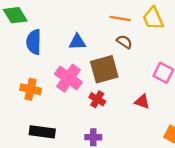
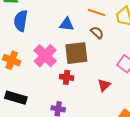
blue triangle: (77, 42) -> (67, 24), moved
red cross: (97, 99) -> (67, 77), turned -32
red triangle: (142, 102) -> (104, 85), turned 48

